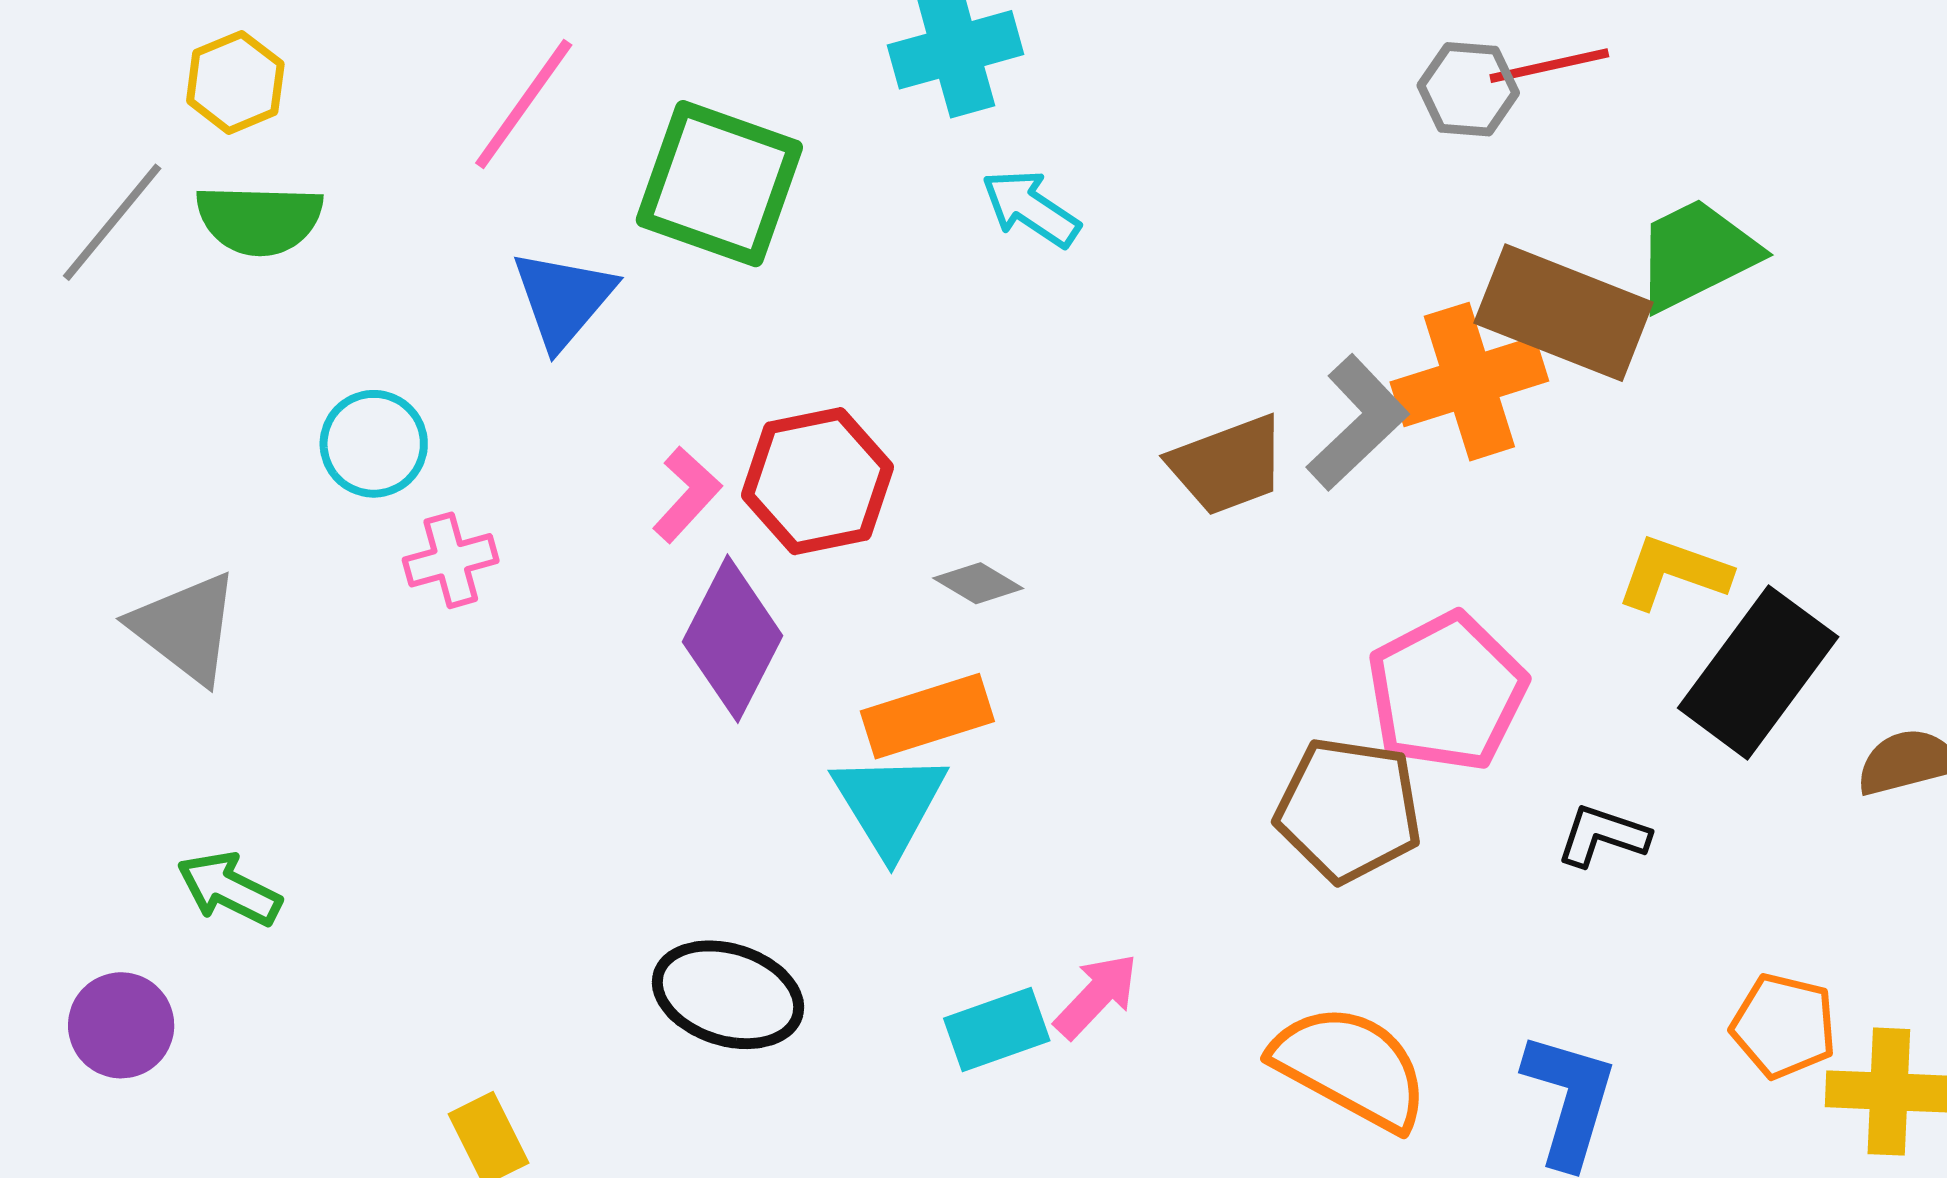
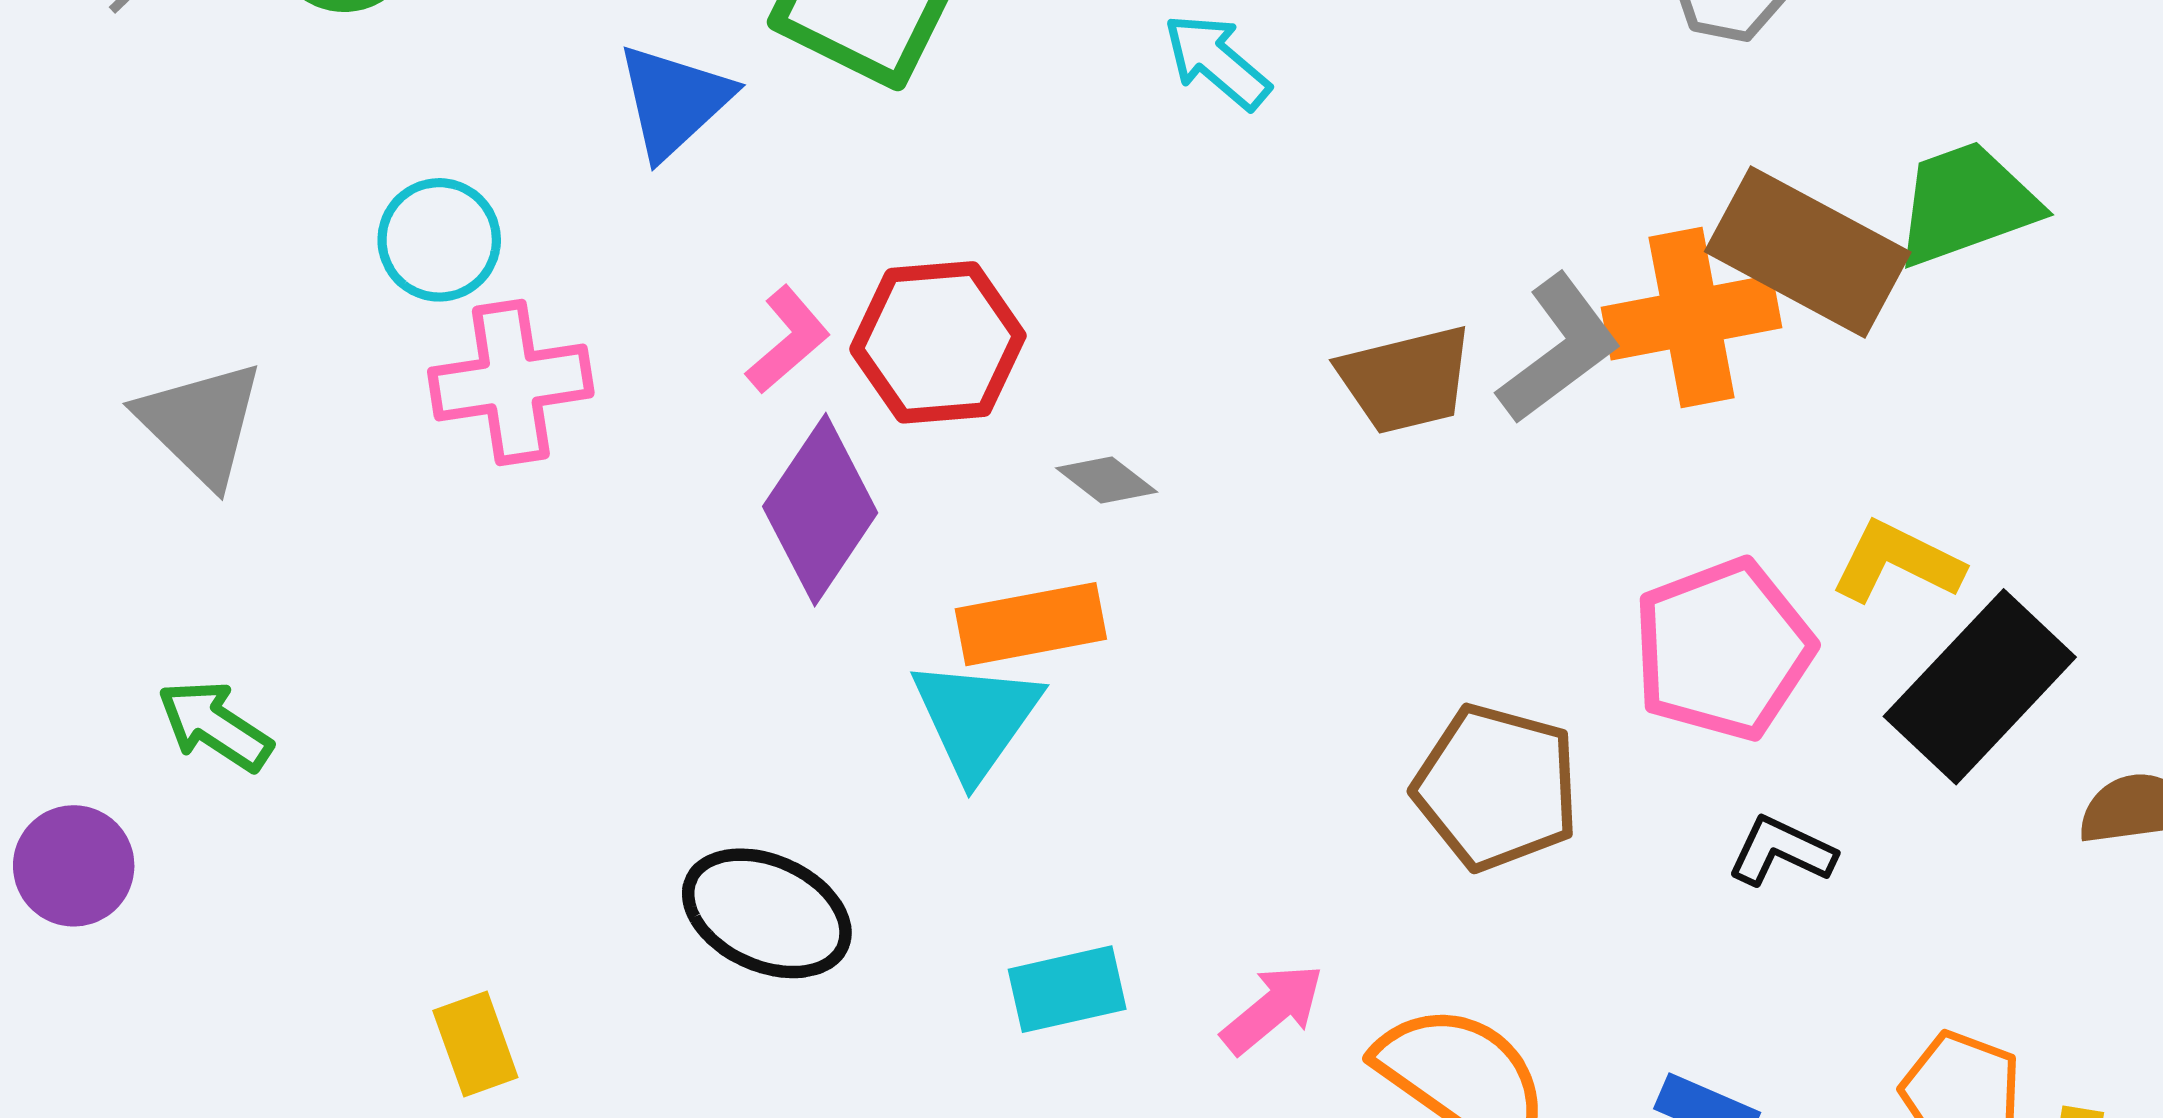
pink cross: (451, 560) -> (511, 383), size x1.5
pink pentagon: (1447, 692) -> (1723, 649), moved
pink arrow: (1096, 996) -> (1273, 1009), moved

